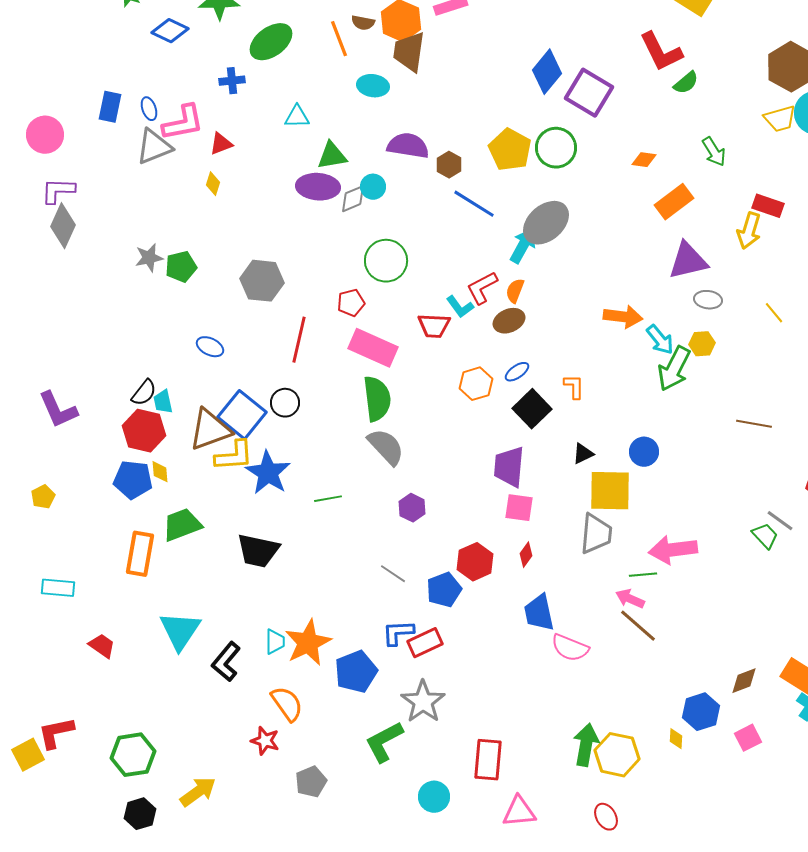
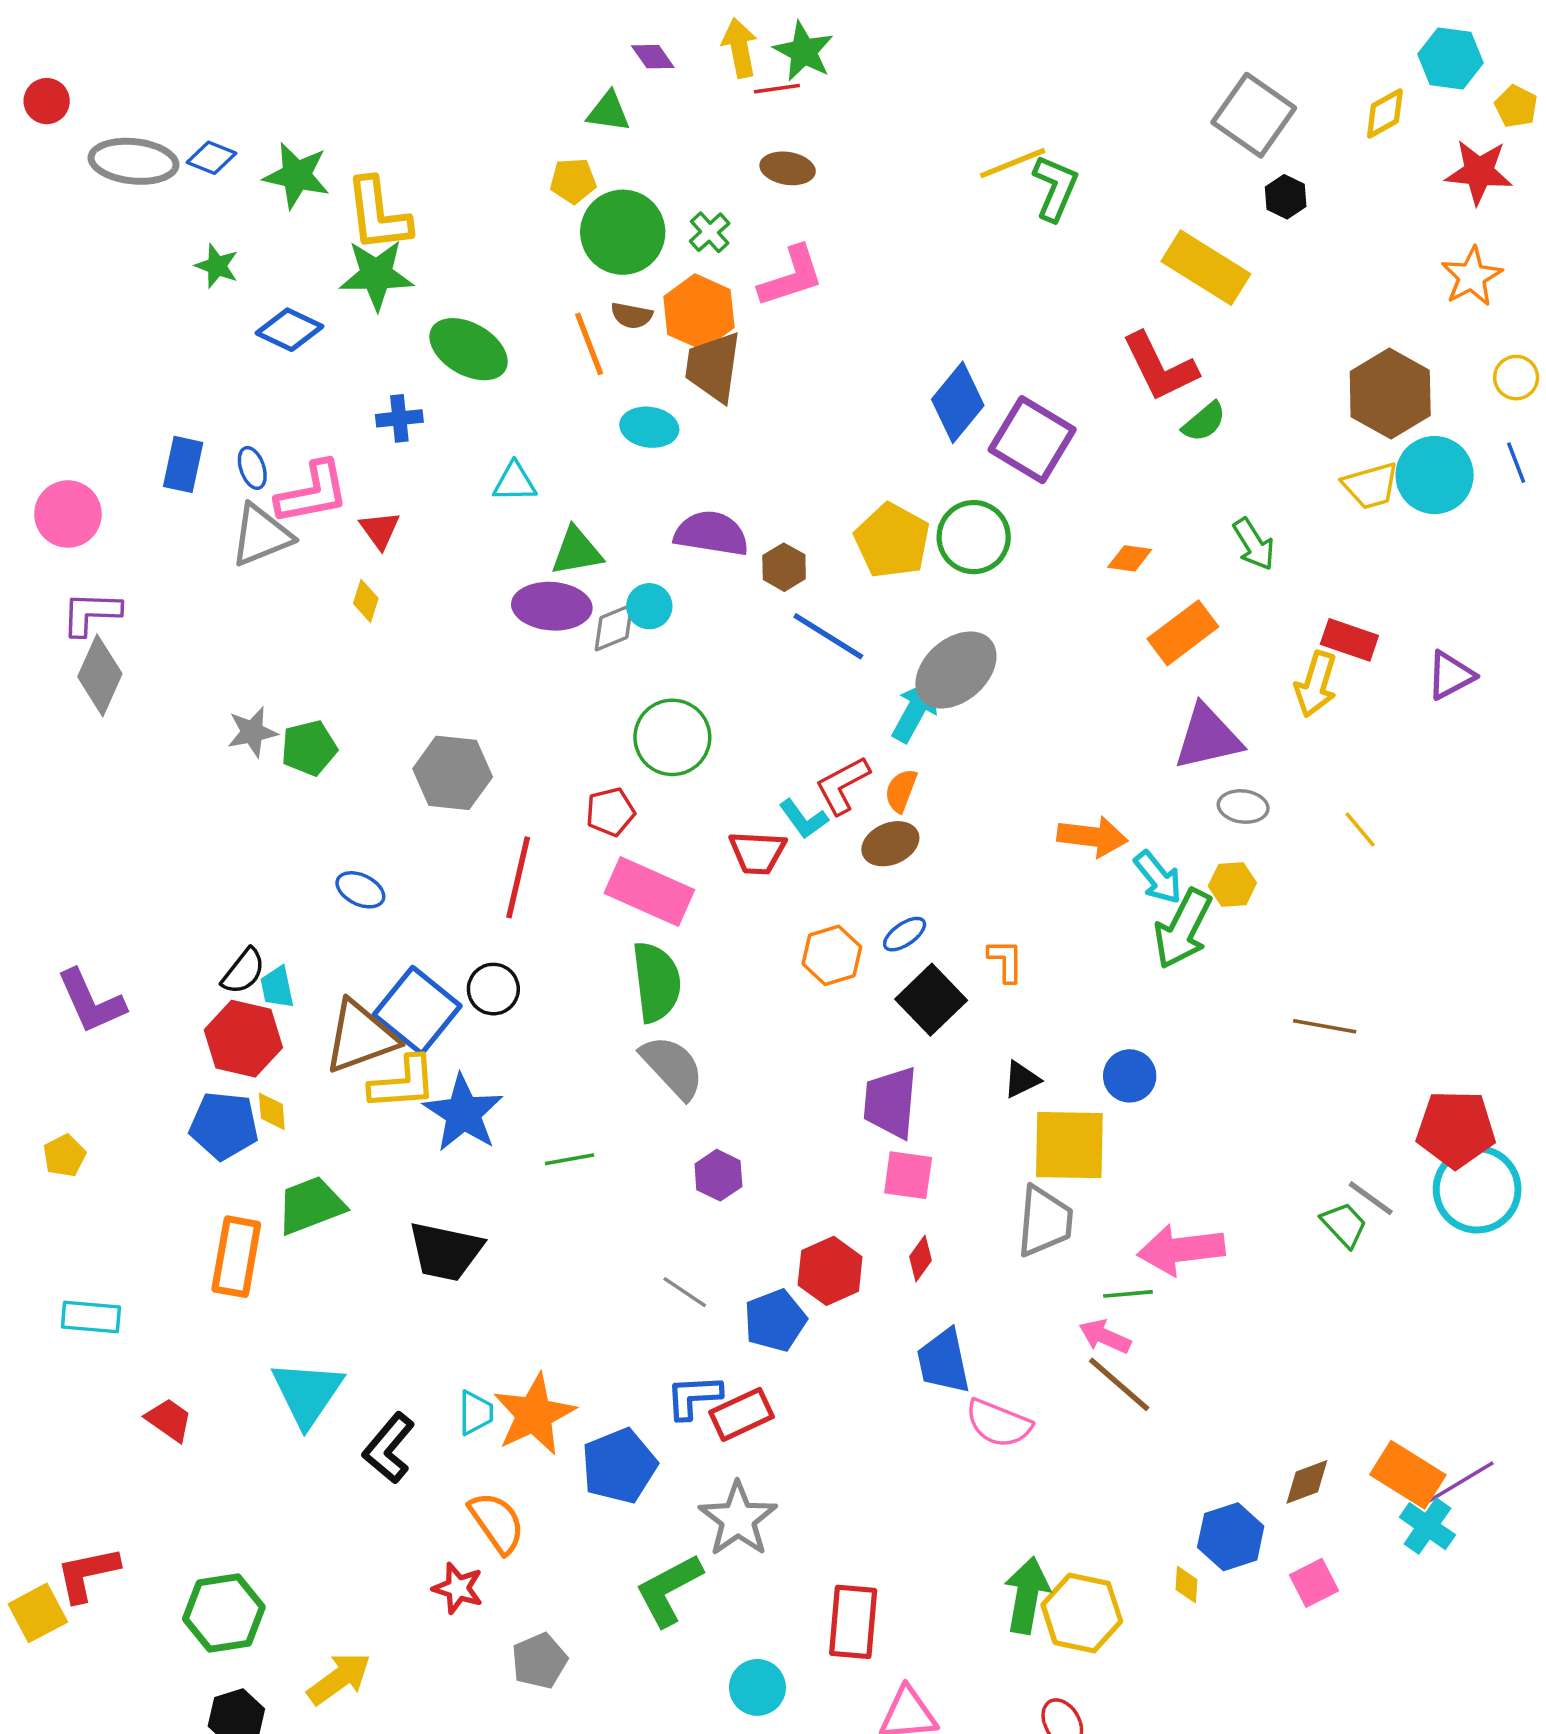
green ellipse: (271, 42) -> (469, 349), turned 66
red triangle: (221, 144) -> (380, 530), turned -45

